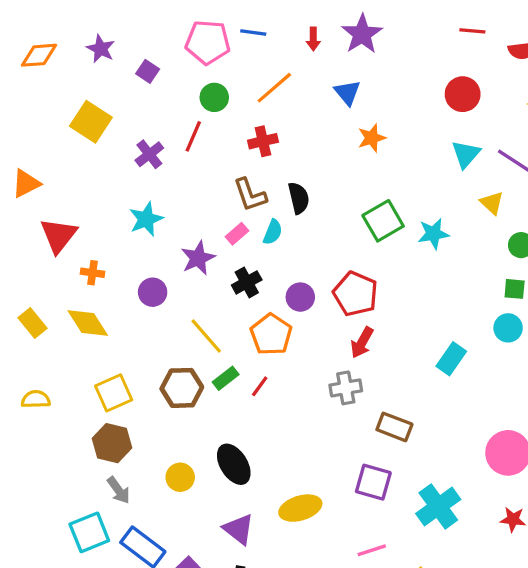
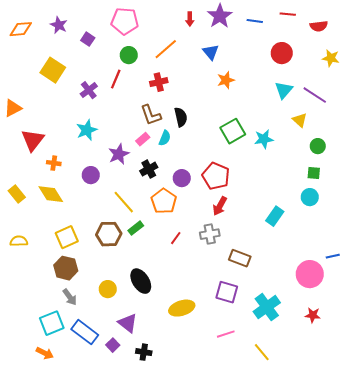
blue line: (253, 32) -> (255, 21), moved
red line: (260, 386) -> (176, 238), moved
purple triangle: (239, 529) -> (128, 323), moved

